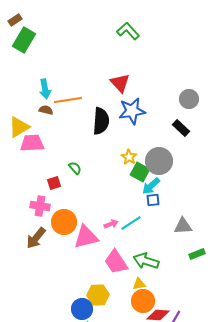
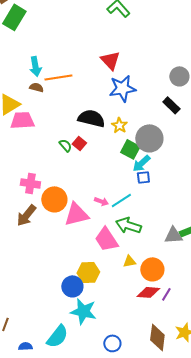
black semicircle: (101, 121) -> (91, 118), moved, turned -80
yellow star: (129, 157) -> (119, 125), moved
red square: (54, 183) -> (79, 143), moved, turned -32
pink arrow: (111, 224) -> (101, 201), turned 40
gray triangle: (183, 226) -> (173, 235), moved
green arrow: (146, 261) -> (128, 225), moved
orange circle: (143, 301) -> (152, 269), moved

